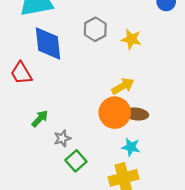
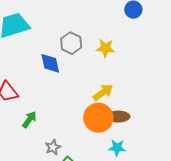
blue diamond: (48, 44) -> (50, 63), moved, size x0.7
green arrow: (40, 119) -> (29, 120), moved

